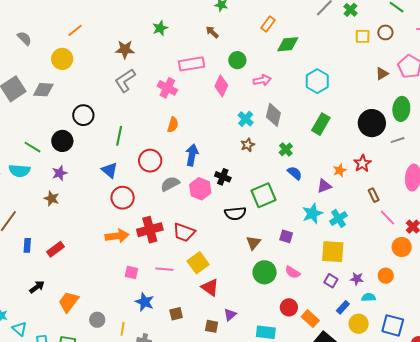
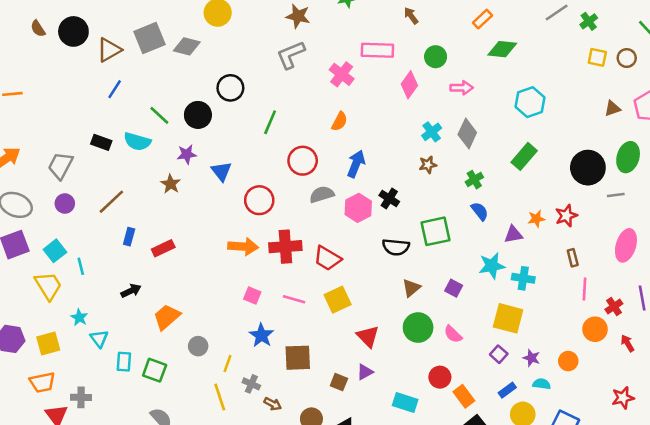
blue triangle: (109, 170) -> (221, 171), moved
cyan cross: (339, 218) -> (523, 278), turned 30
pink line: (388, 218) -> (585, 289), turned 36
red triangle: (210, 287) -> (368, 336), moved
brown square: (176, 314) -> (298, 358), size x1.6

